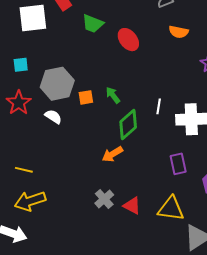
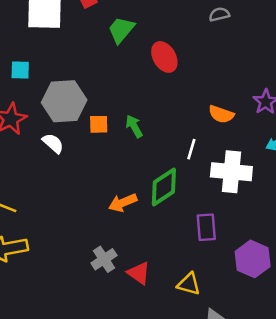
green trapezoid: (93, 24) -> (121, 30), turned 100
orange semicircle: (179, 32) -> (221, 114), moved
green diamond: (128, 125) -> (164, 187), moved
yellow triangle: (171, 209) -> (189, 284), size x0.7

